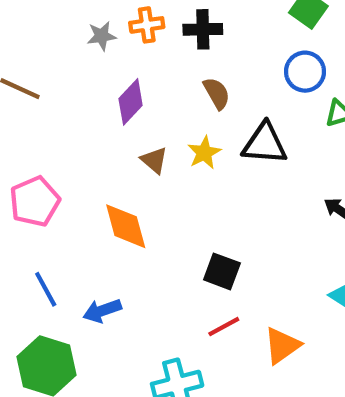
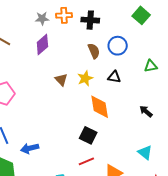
blue circle: (305, 72) -> (118, 46), moved
purple diamond: (131, 102) -> (42, 44), moved
black triangle: (265, 144) -> (114, 77), size x0.6
orange diamond: (126, 226) -> (100, 107), moved

